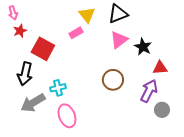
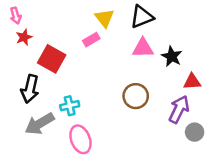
pink triangle: (119, 40) -> (143, 48), turned 36

